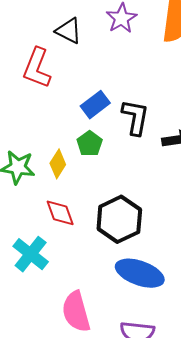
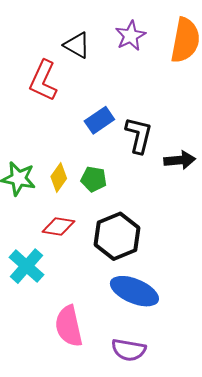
green pentagon: (90, 144) -> (94, 179), moved, turned -30
red diamond: (60, 213) -> (58, 226), turned -64

